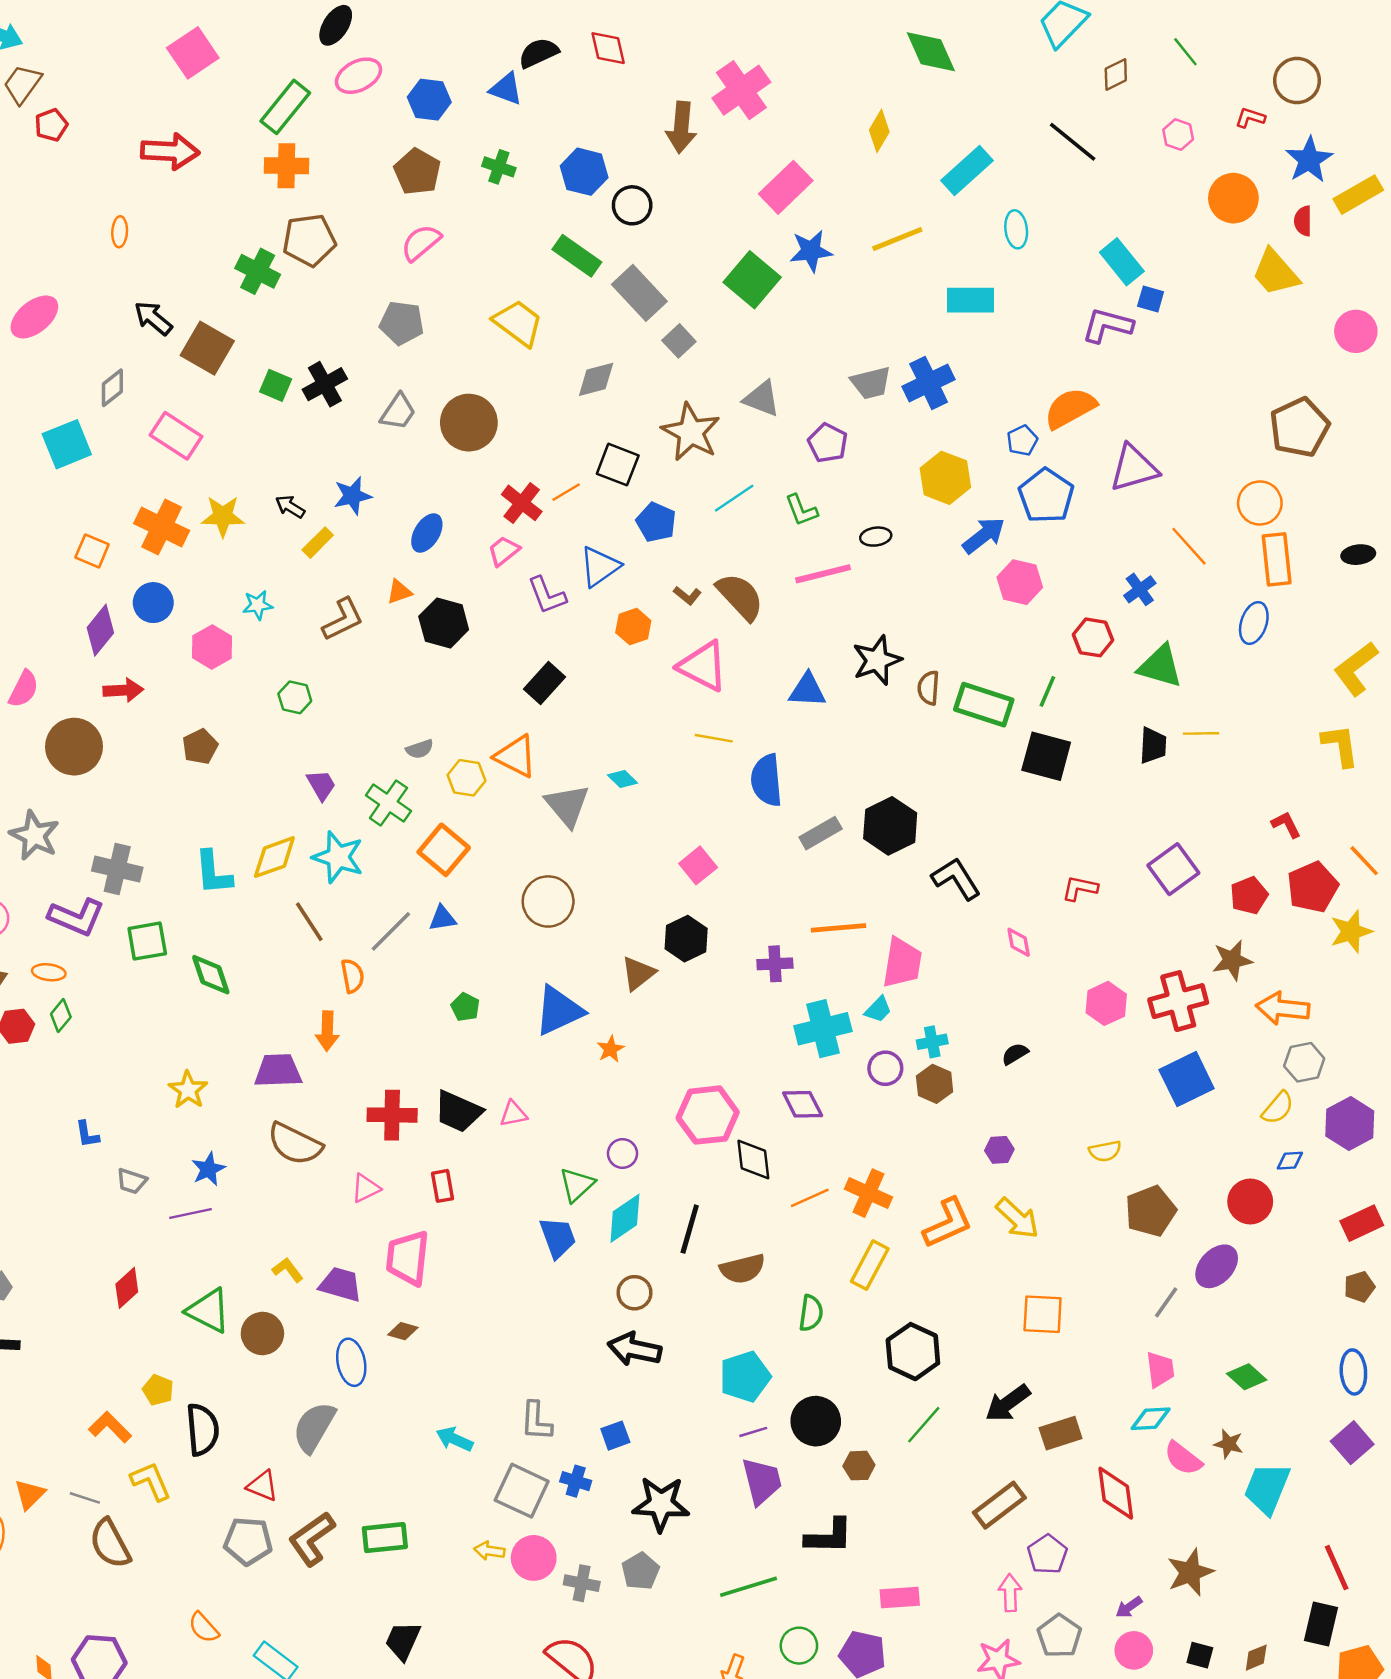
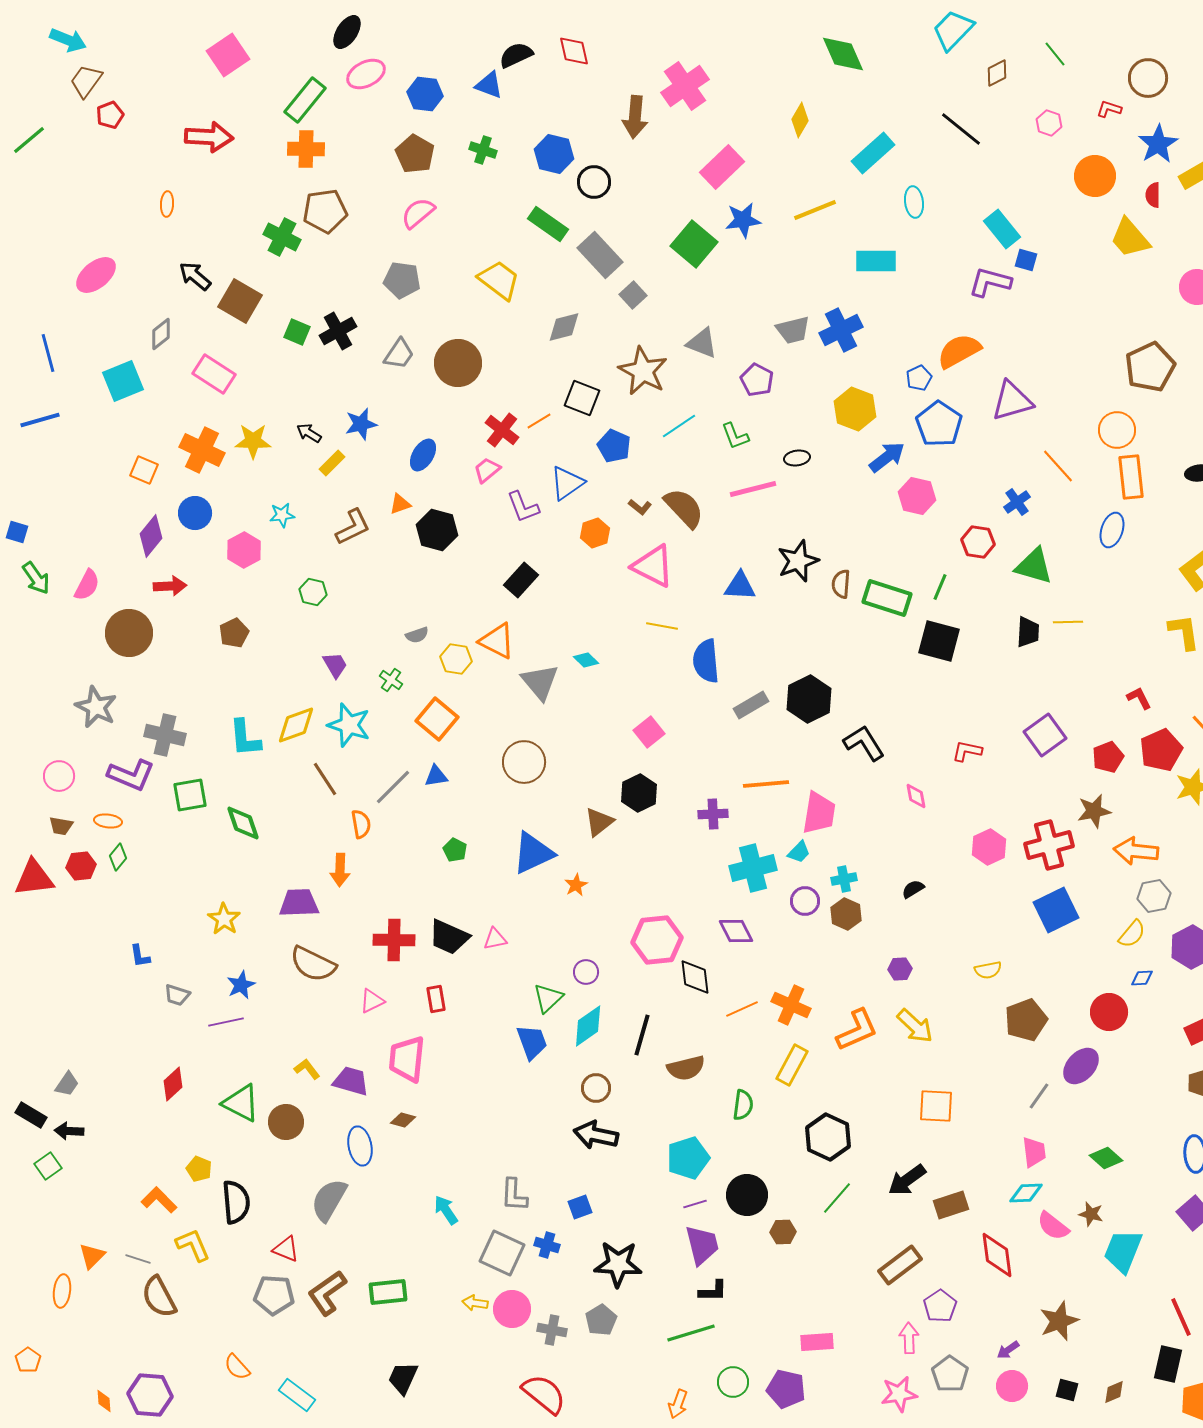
green cross: (388, 803) -> (391, 680), size x0.6
cyan arrow: (454, 1439) -> (446, 1210), turned 32
black L-shape: (829, 1536) -> (713, 1291), moved, size x0.7

